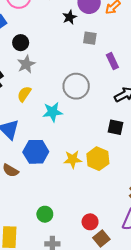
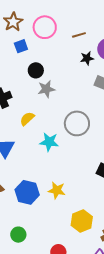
gray star: (26, 64) -> (46, 89), moved
blue hexagon: (36, 152) -> (27, 192), moved
yellow hexagon: (98, 159) -> (82, 221), moved

